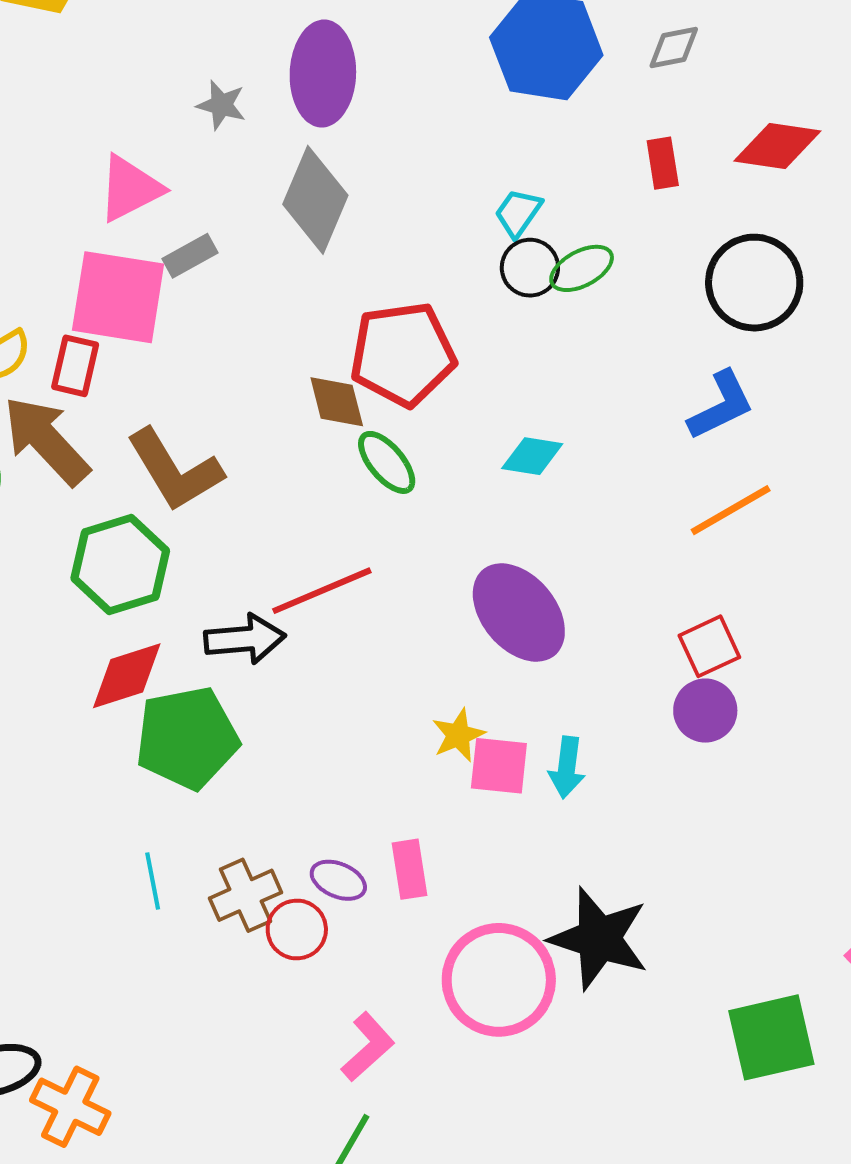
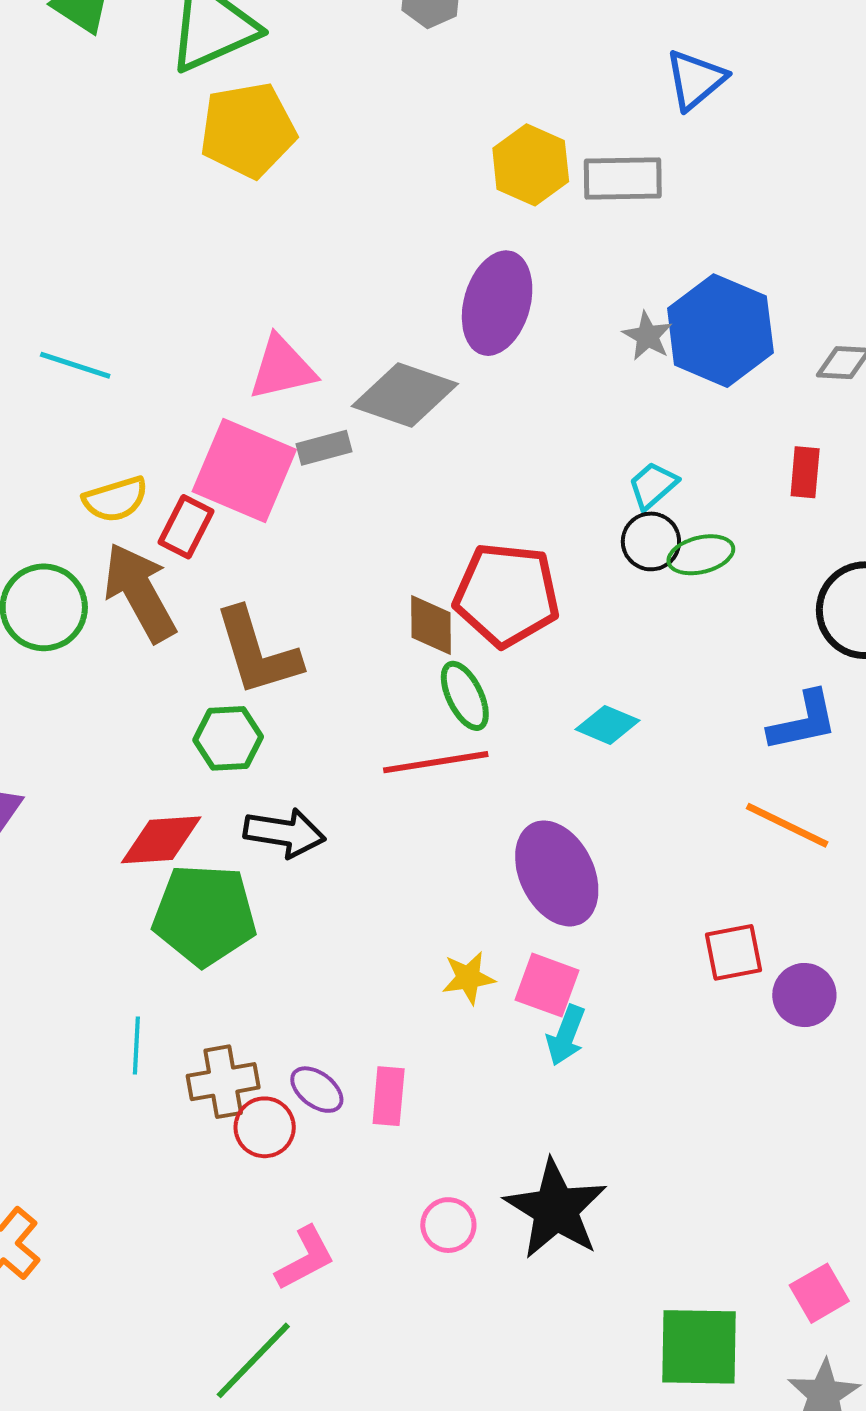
gray star: (221, 105) -> (647, 336), moved
gray diamond: (315, 200) -> (405, 395), moved, turned 72
orange line: (731, 510) -> (787, 825), turned 42
green hexagon: (120, 565) -> (228, 738), moved, size x0.7
red line: (322, 591) -> (436, 762), moved
purple circle: (705, 711) -> (804, 995), moved
pink square: (499, 766) -> (547, 985), moved
pink circle: (499, 980) -> (448, 1225), size x0.5

